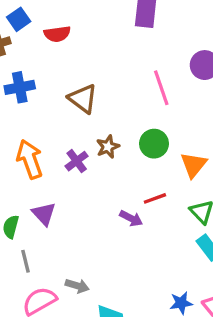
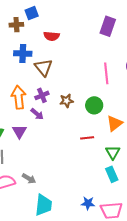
red semicircle: (57, 34) -> (52, 36), moved
brown triangle: (83, 99) -> (44, 67), moved
purple cross: (77, 161) -> (42, 95), moved
purple arrow: (131, 218) -> (37, 114), moved

